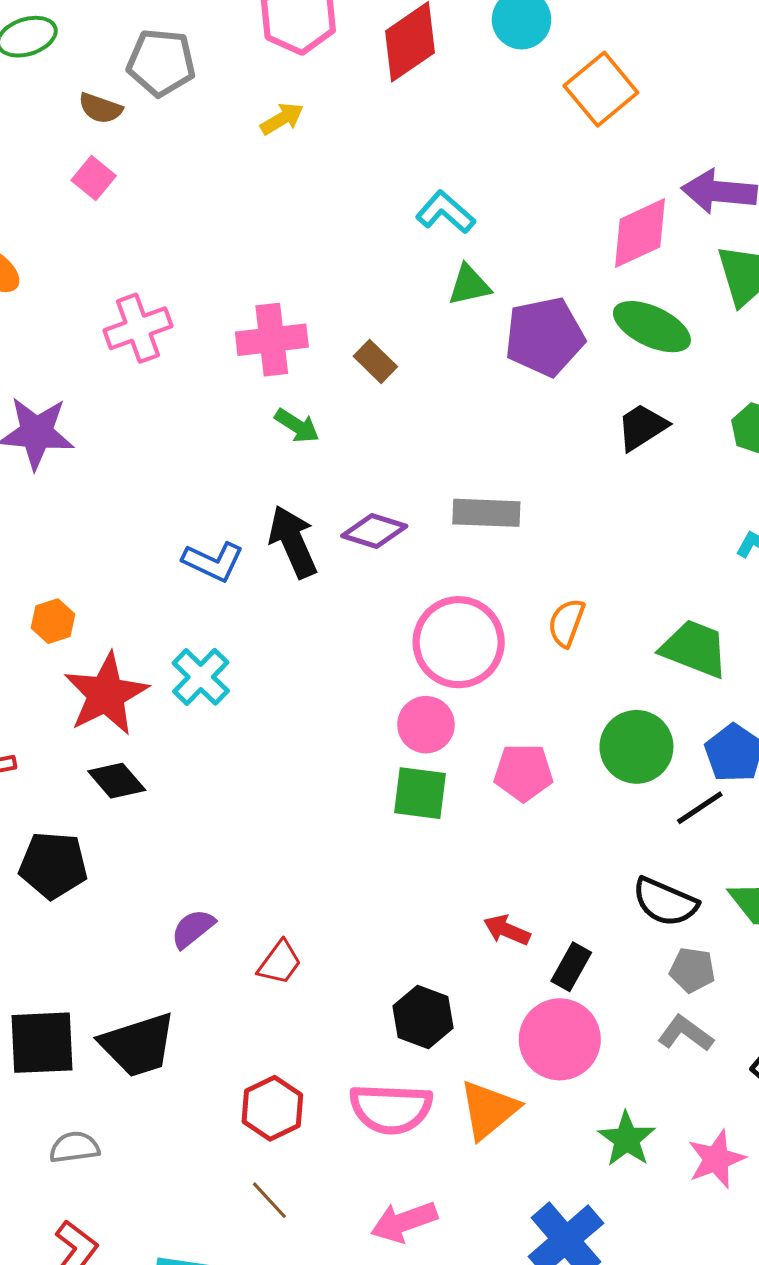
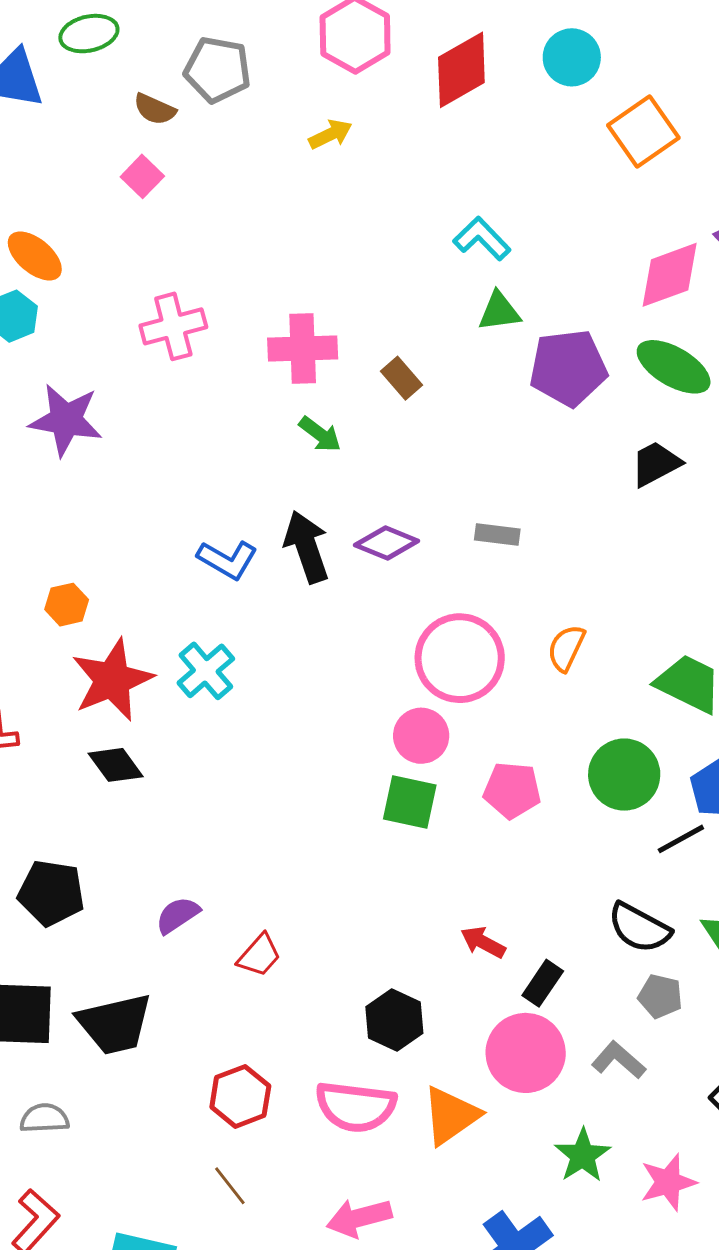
gray rectangle: (486, 513) -> (497, 534), size x0.7
black pentagon: (53, 865) -> (51, 893), moved
gray L-shape: (685, 1033) -> (619, 1060), moved

